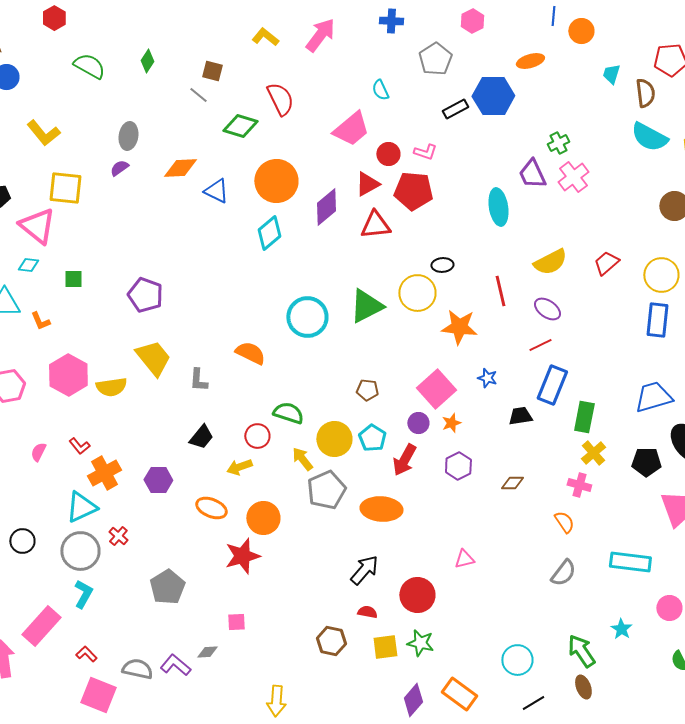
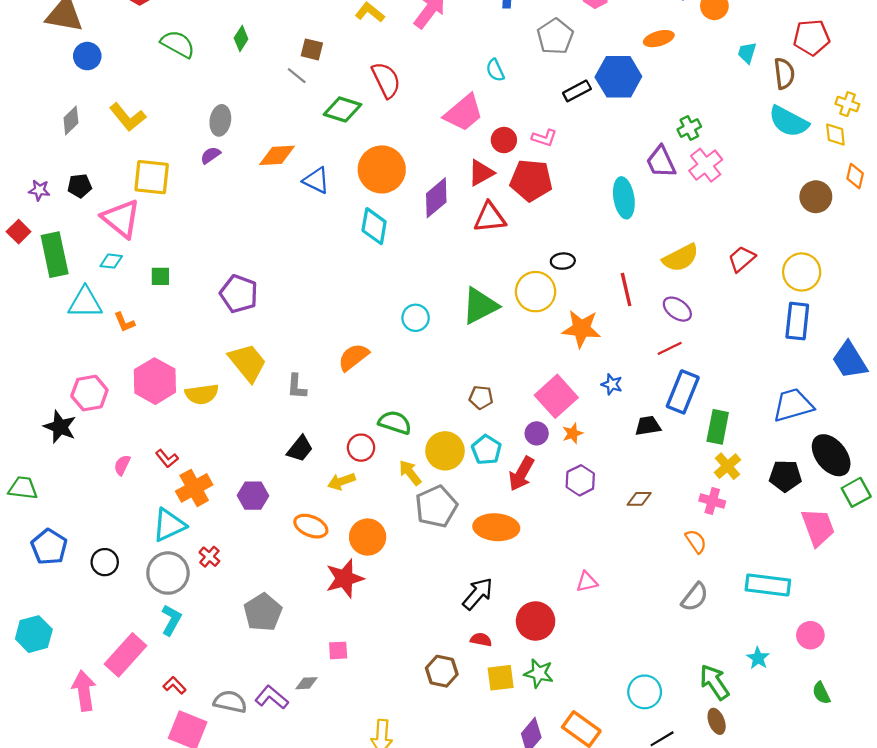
cyan diamond: (269, 233) -> (374, 226), turned -40
cyan circle: (307, 317) -> (416, 318), size x0.6
orange semicircle: (250, 353) -> (353, 357), turned -64

